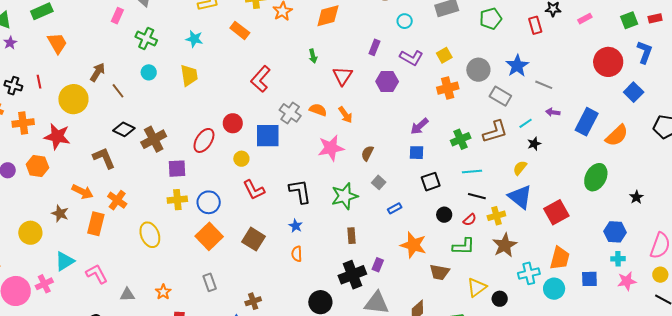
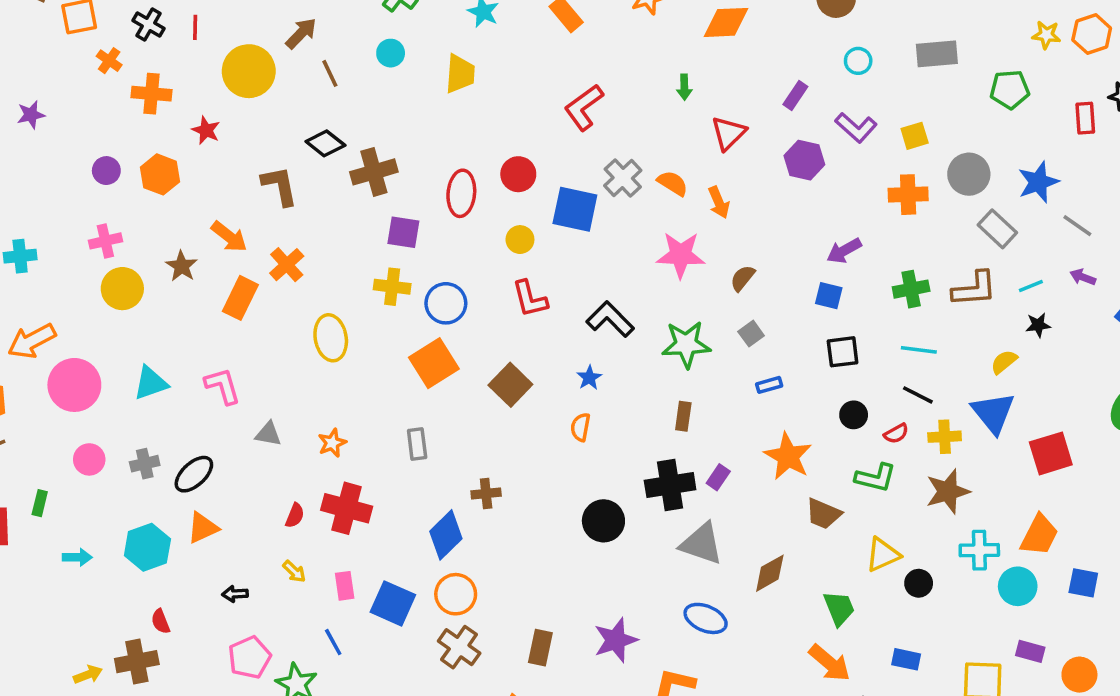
red star: (57, 136) -> (206, 130), size x0.6
red ellipse: (204, 140) -> (461, 193), turned -40
black L-shape: (300, 191) -> (610, 319), turned -48
cyan triangle: (65, 261) -> (151, 383), moved
pink cross: (44, 284) -> (105, 241), moved

